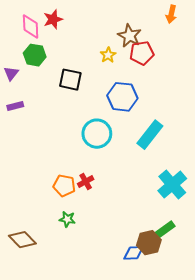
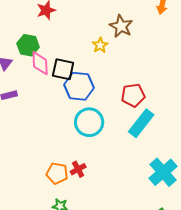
pink diamond: (31, 27) -> (40, 63), moved
red pentagon: (142, 53) -> (133, 95), moved
blue hexagon: (122, 97) -> (79, 86), moved

